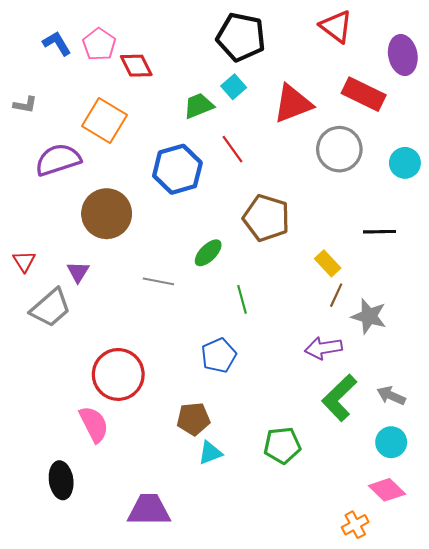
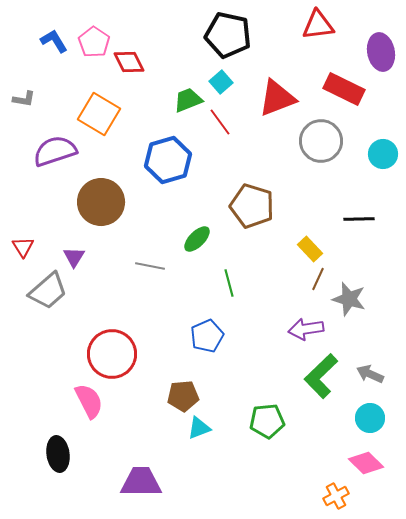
red triangle: (336, 26) -> (318, 25), turned -44
red line: (232, 149) -> (220, 122), moved

